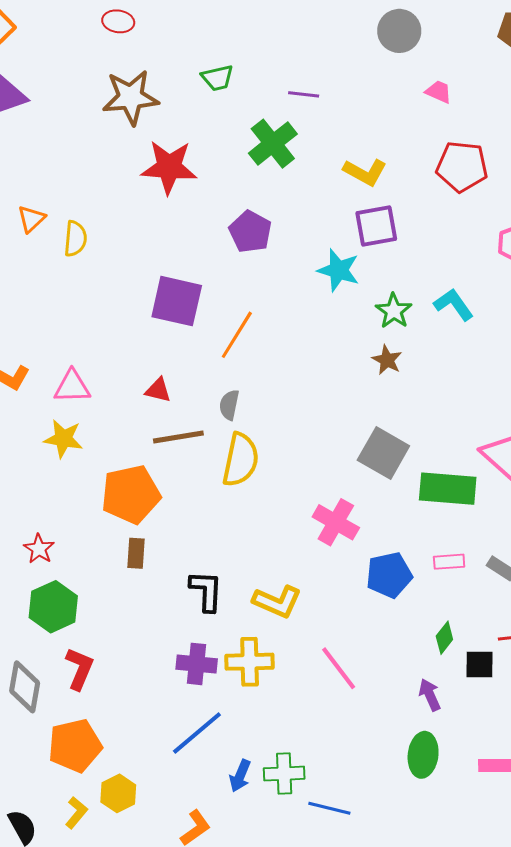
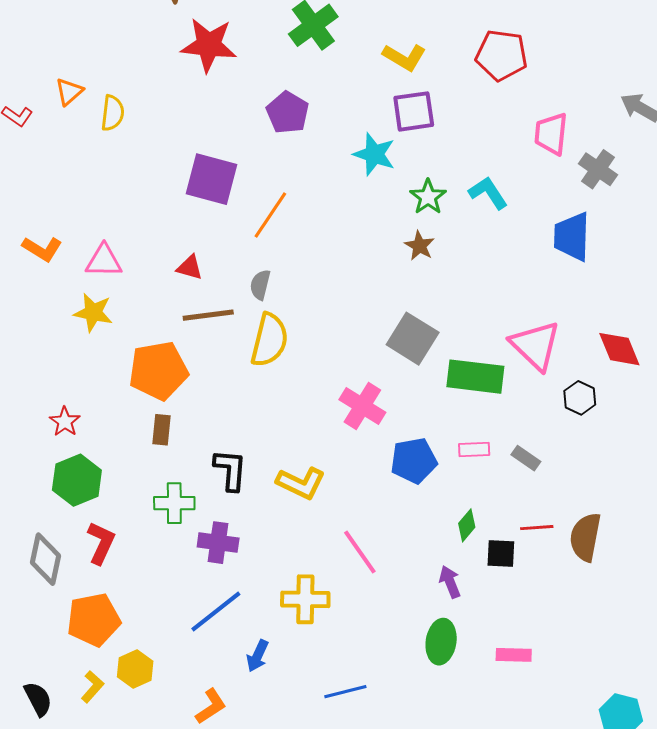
yellow cross: (250, 662) -> (305, 599), moved
green cross: (284, 774) -> (174, 503), moved
blue line: (329, 808) -> (345, 692), turned -30

